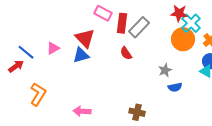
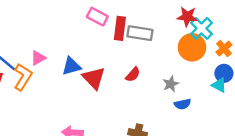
gray rectangle: (139, 27) -> (140, 33), turned 55
red triangle: (85, 38) -> (94, 78), moved
red semicircle: (126, 53) -> (133, 75), moved, turned -104
orange L-shape: (38, 94) -> (23, 77), moved

